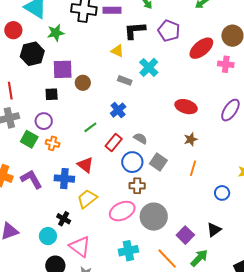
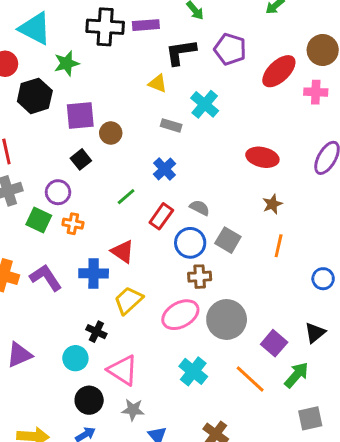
black square: (52, 94) -> (81, 159), moved, turned -32
cyan cross: (128, 251) -> (193, 371), turned -36

